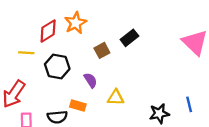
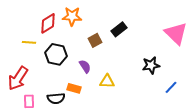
orange star: (76, 23) -> (72, 16), turned 30
blue line: (189, 104) -> (171, 87), turned 56
black star: (159, 114) -> (151, 65), moved

